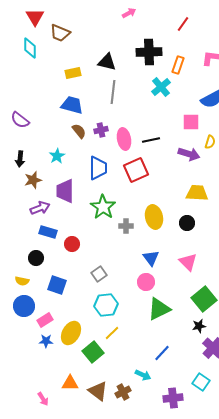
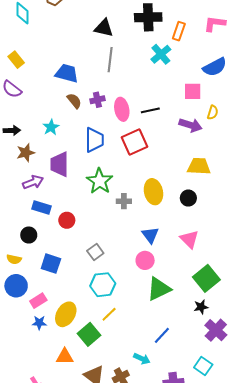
yellow rectangle: (73, 73) -> (16, 60), moved, turned 63
black arrow: (20, 159) -> (12, 130), turned -98
orange triangle: (70, 383) -> (65, 357), moved

